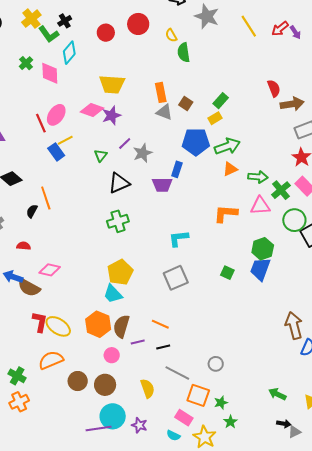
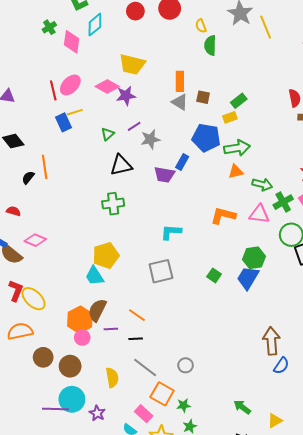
yellow line: (249, 26) -> (266, 27), moved
brown square: (186, 103) -> (203, 97), turned -32
orange hexagon: (98, 324) -> (80, 320), moved

